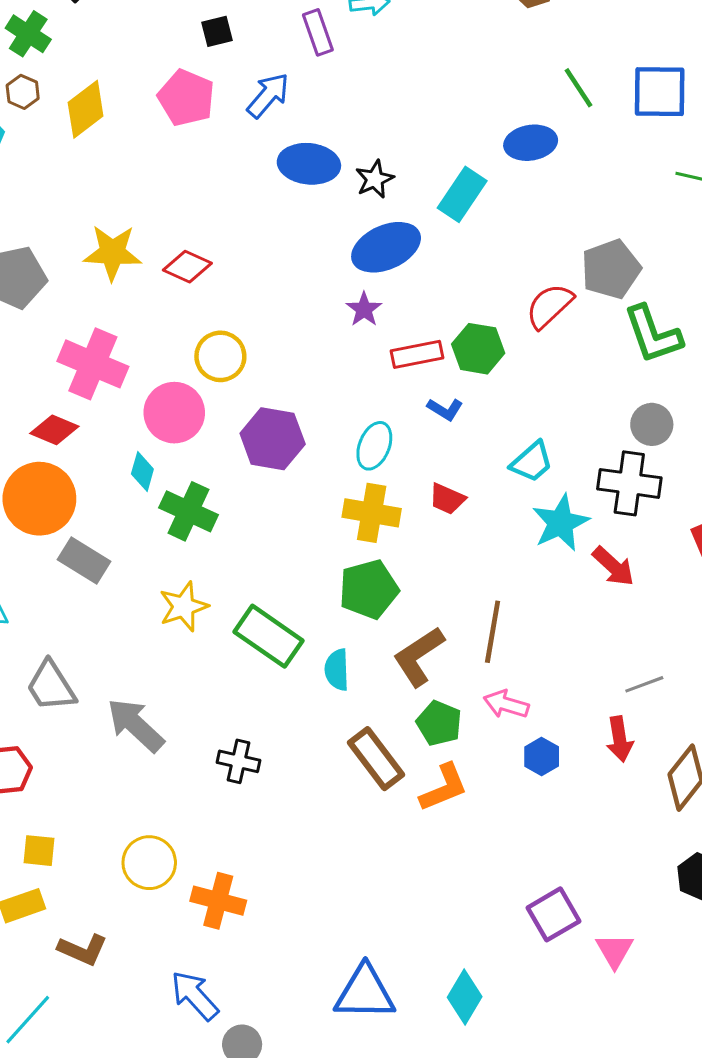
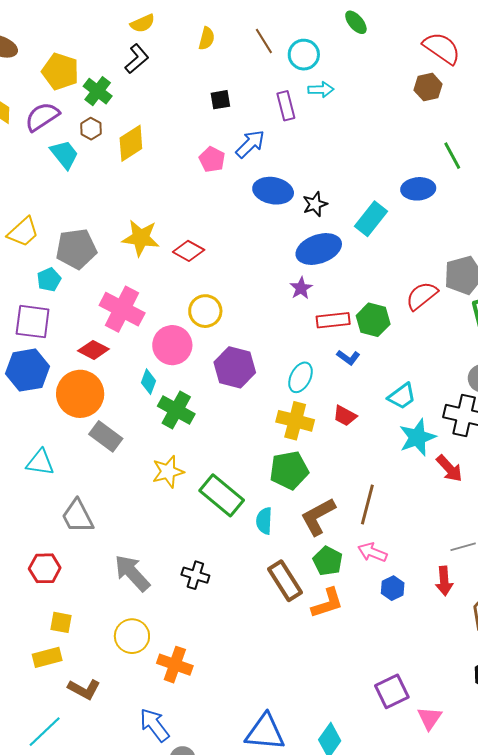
pink pentagon: (186, 98) -> (212, 159), moved, size x0.7
gray arrow: (136, 725) -> (132, 573), moved

